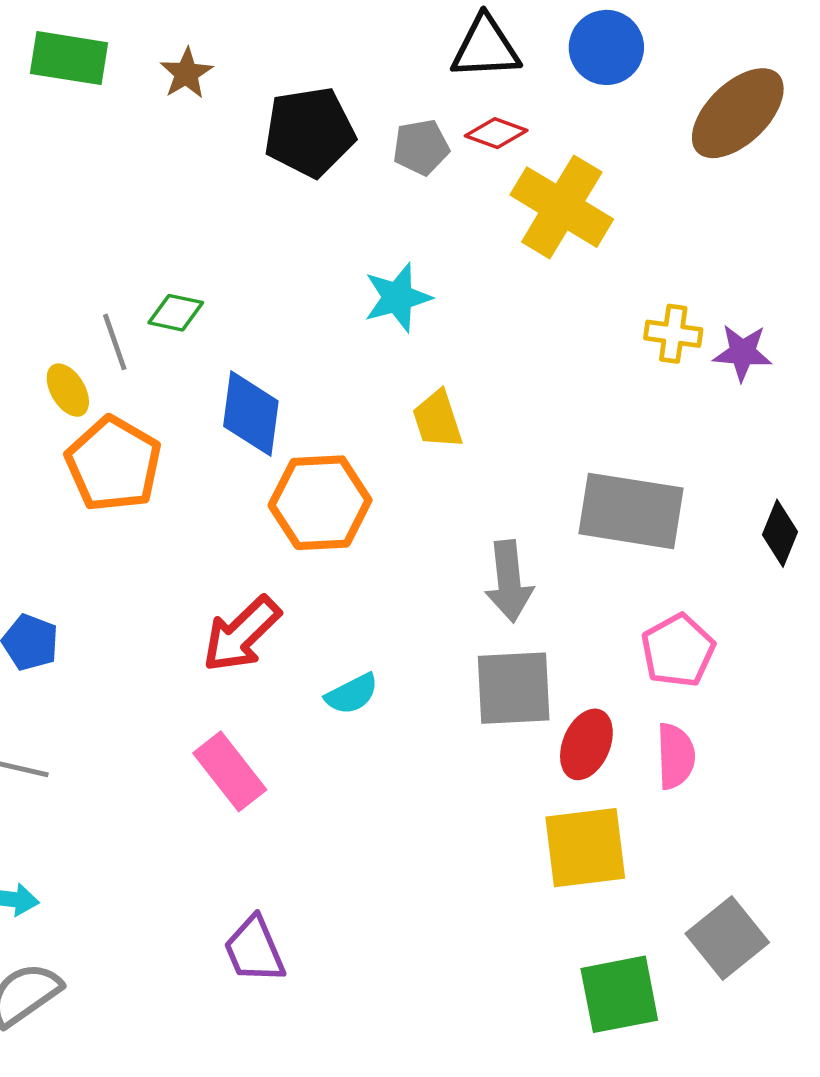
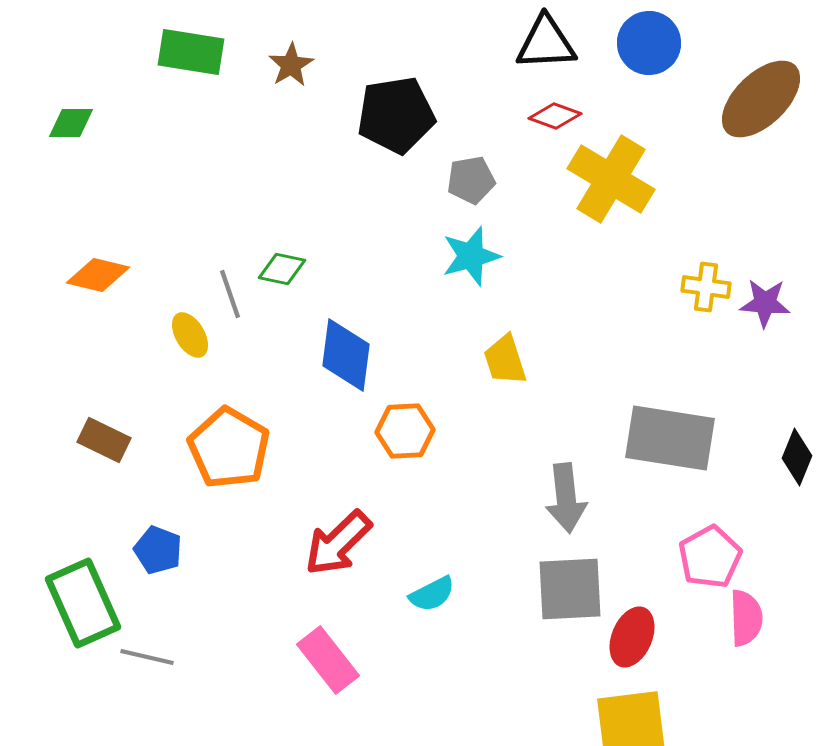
gray pentagon: (421, 147) -> (471, 180), moved
orange pentagon: (114, 464) -> (229, 448), moved
orange hexagon: (320, 503) -> (405, 431), size x0.7
pink semicircle: (676, 756) -> (746, 618), moved

